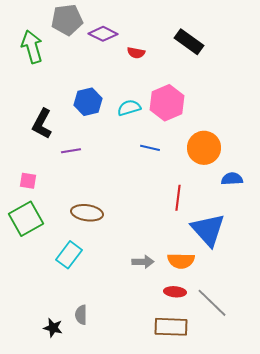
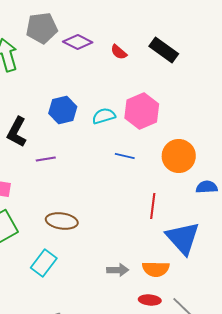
red semicircle: (136, 53) -> (119, 52), moved, turned 30

